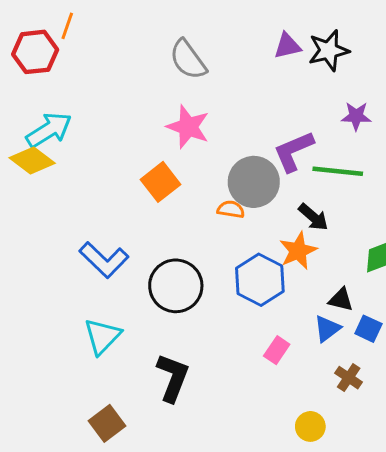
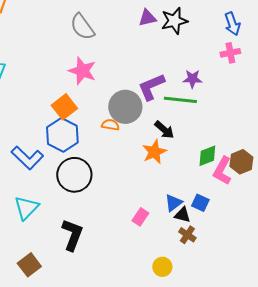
purple star: (356, 116) -> (192, 79), moved
blue hexagon: (260, 280) -> (62, 135), moved
black triangle: (341, 300) -> (182, 215), moved

